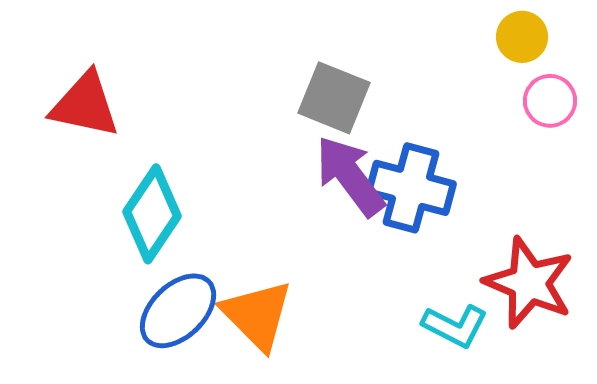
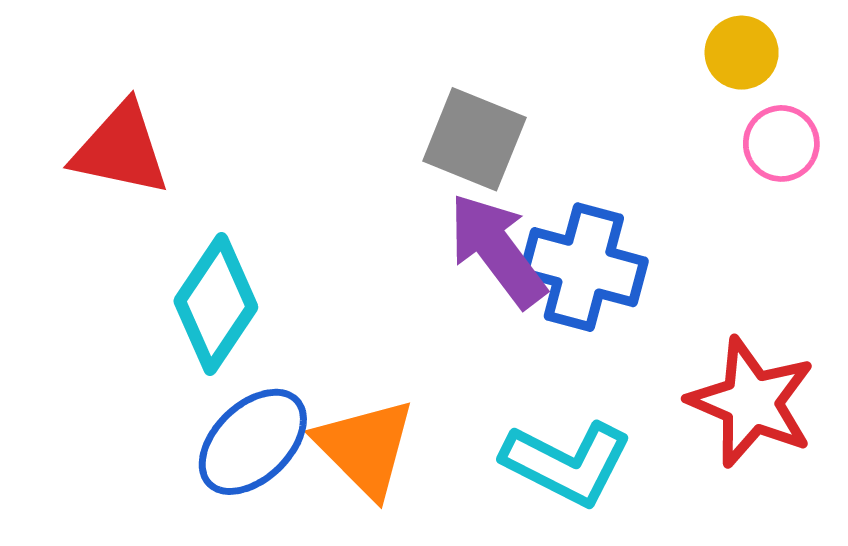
cyan L-shape: (455, 326) -> (567, 463), moved, size x1.4

